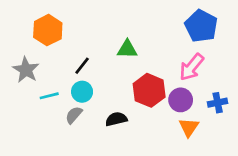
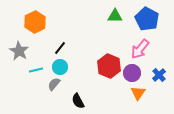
green triangle: (127, 49) -> (115, 16), moved
blue cross: (218, 103) -> (159, 75), turned -32
black semicircle: (116, 119) -> (78, 101), moved, turned -105

